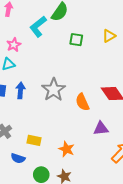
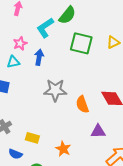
green square: (76, 40) -> (81, 43), size x1.6
blue arrow: (20, 90) -> (39, 57), moved
gray star: (54, 90) -> (55, 90), turned 30

